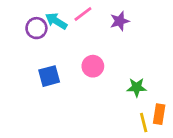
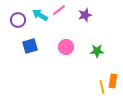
purple circle: (36, 28) -> (18, 20), moved
blue square: (49, 76) -> (30, 46), moved
green star: (137, 87) -> (97, 51), moved

